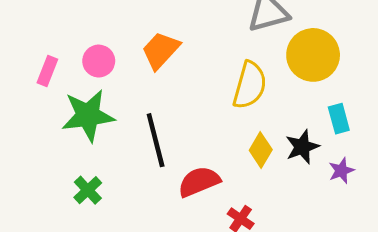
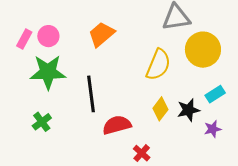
pink circle: (99, 61) -> (48, 36), moved
cyan rectangle: (339, 119) -> (215, 94), turned 66

